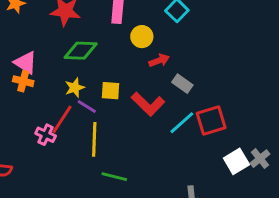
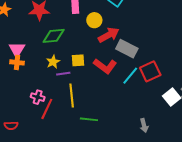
red arrow: (159, 60) -> (109, 35), size x1.5
pink triangle: (26, 63) -> (17, 49), turned 36
gray rectangle: (182, 84) -> (127, 49), size x1.5
purple line: (87, 107) -> (63, 74), turned -32
red line: (62, 119) -> (47, 109), moved

